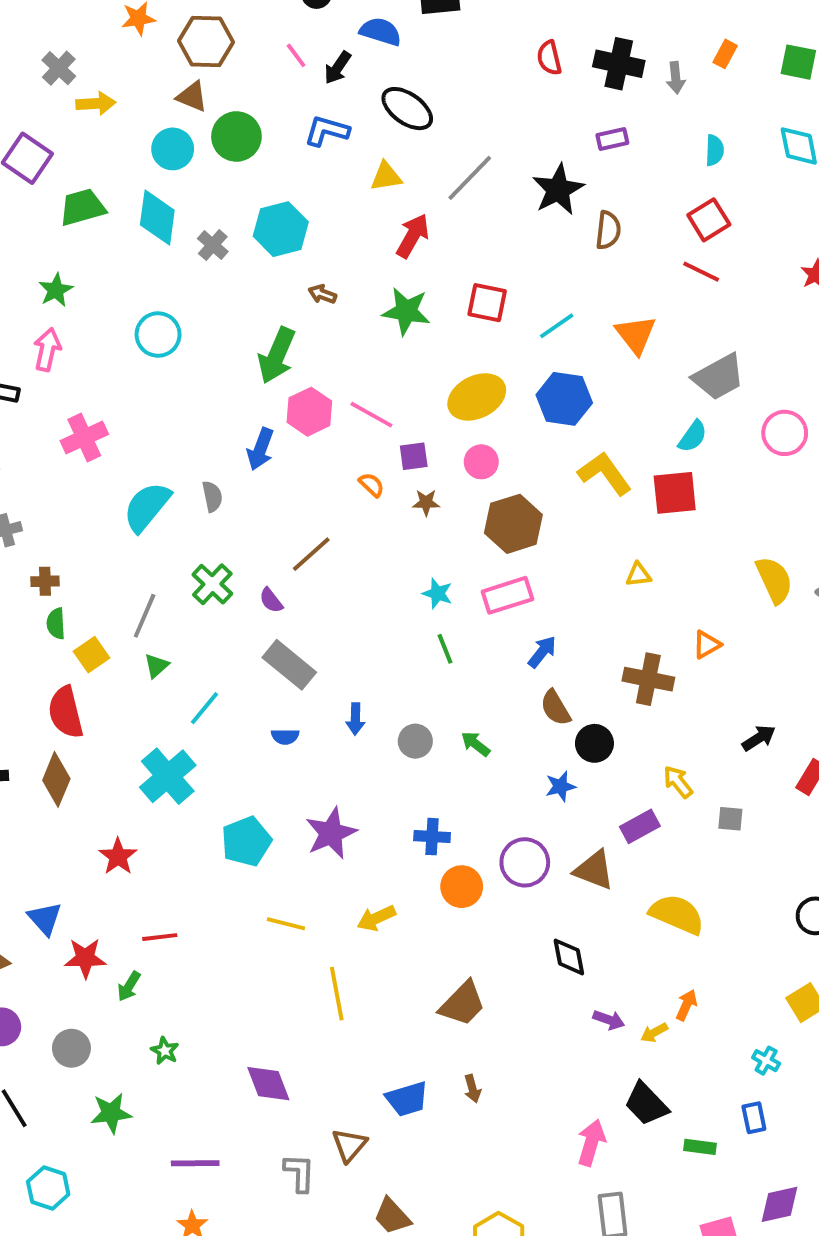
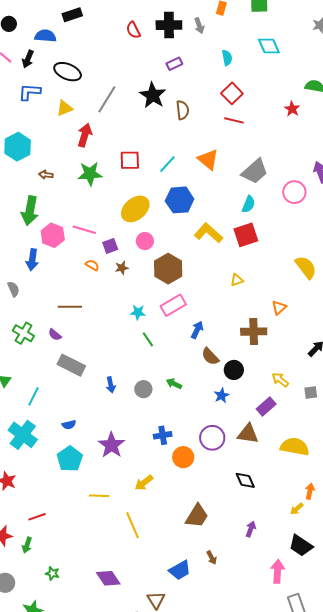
brown line: (311, 554) -> (70, 307), turned 55
blue semicircle: (285, 736) -> (69, 425), moved
purple arrow: (609, 1020) -> (251, 529), moved, turned -77

